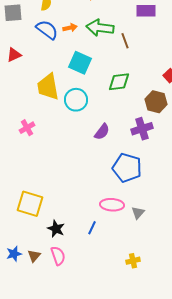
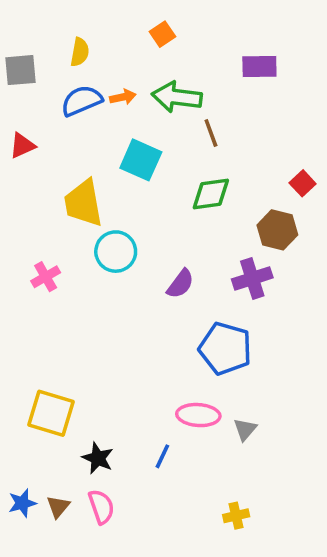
blue semicircle: (47, 30) -> (82, 101), turned -60
brown line: (125, 41) -> (211, 133), moved
cyan circle: (76, 100) -> (116, 252), moved

